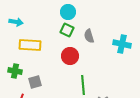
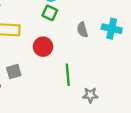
gray semicircle: (89, 36) -> (82, 30), moved
red circle: (70, 56) -> (43, 47), moved

